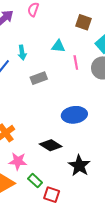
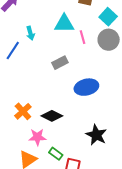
cyan triangle: (58, 46) -> (64, 24), size x1.5
gray rectangle: (39, 78) -> (60, 63), moved
black diamond: (51, 145) -> (52, 116), moved

